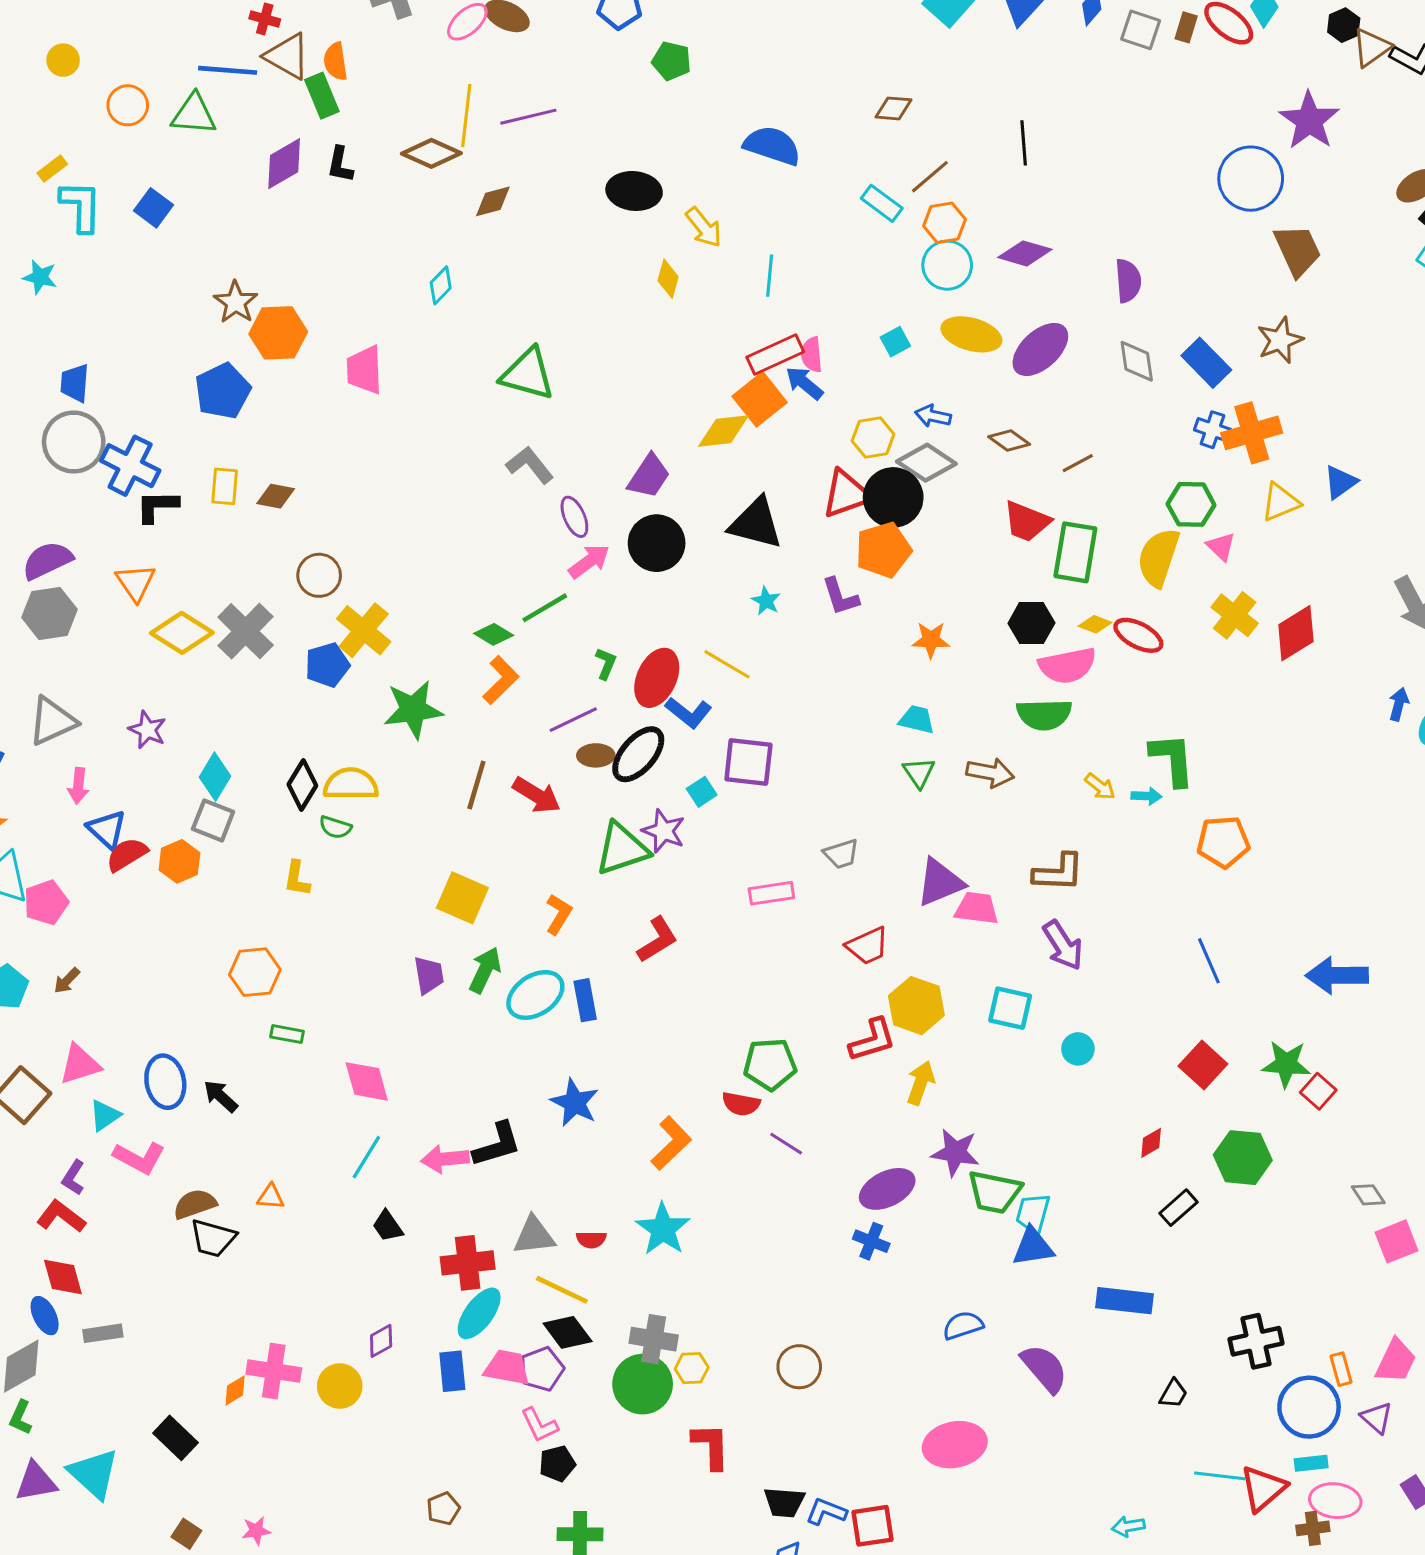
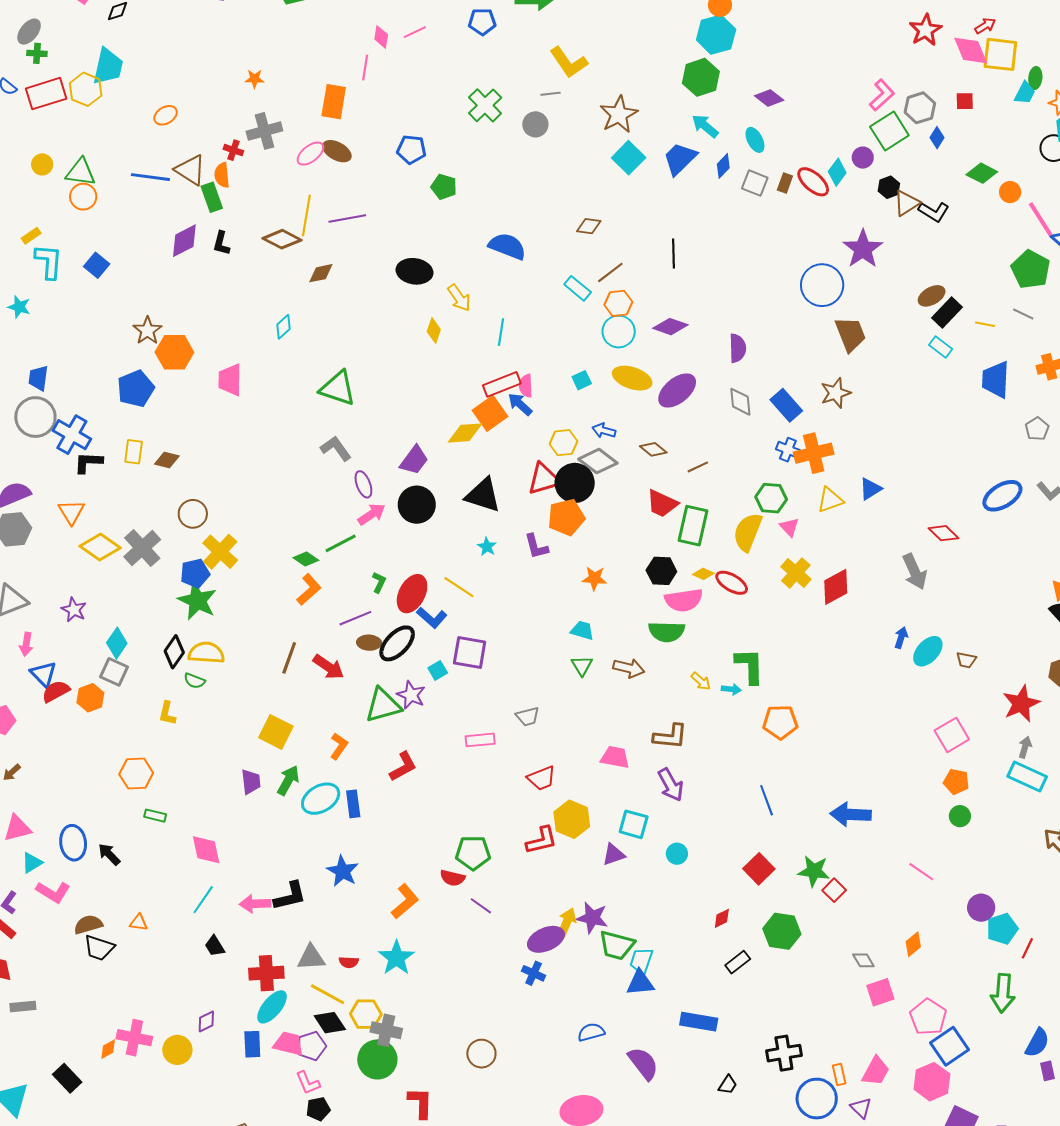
red cross: (265, 19) -> (233, 150), moved
green triangle: (194, 114) -> (81, 172), moved
green star: (413, 710) -> (197, 601), moved, turned 30
purple triangle: (940, 882) -> (614, 855), moved, size x0.7
yellow arrow: (921, 1083) -> (567, 922), moved
yellow hexagon: (692, 1368) -> (366, 1014), moved, size x1.4

